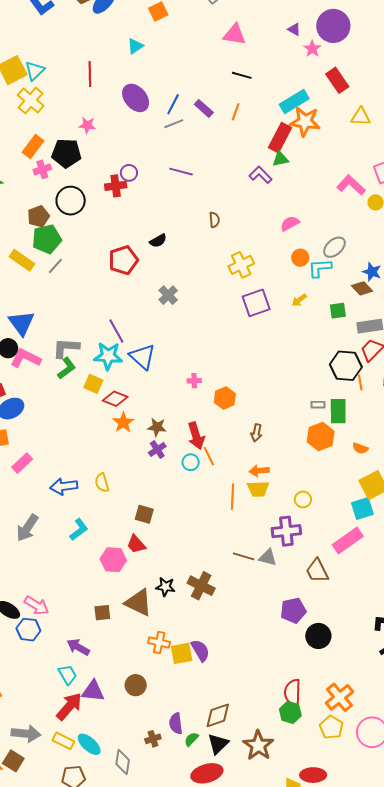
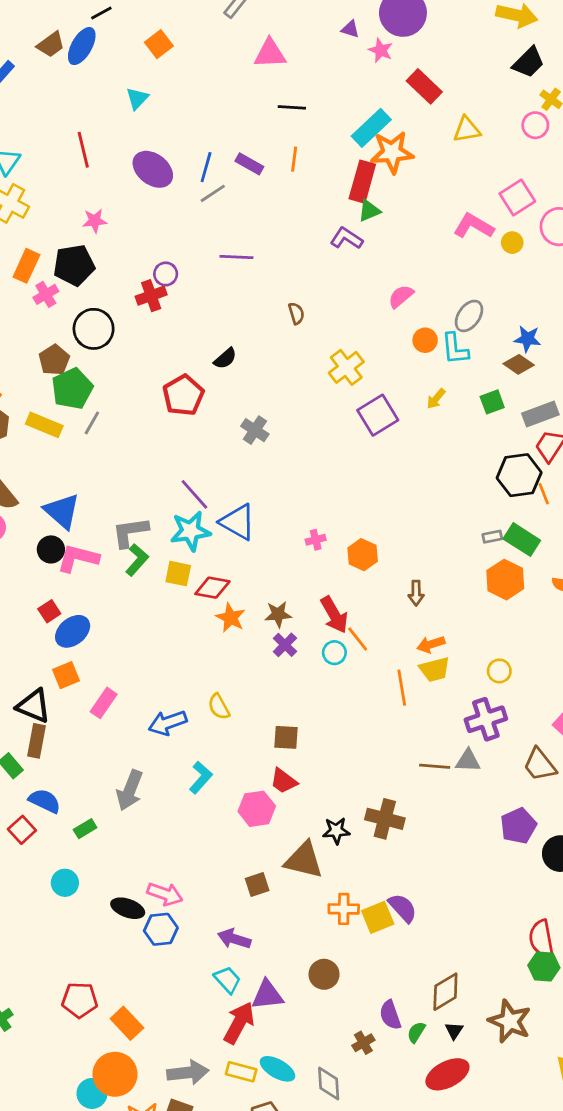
cyan L-shape: (320, 268) -> (455, 349), turned -80
green rectangle: (338, 411) -> (522, 540), turned -45
black triangle: (218, 744) -> (454, 1031), size x0.6

